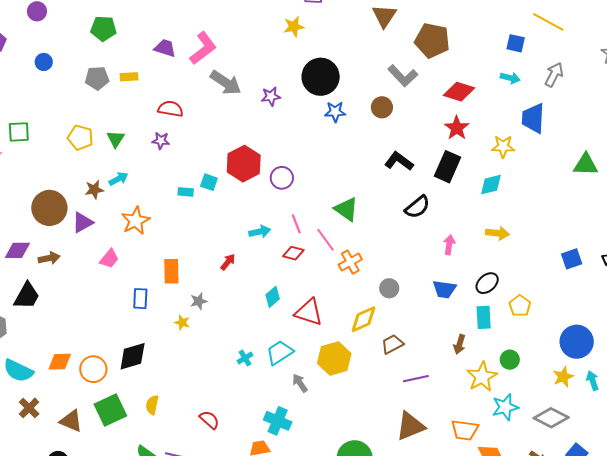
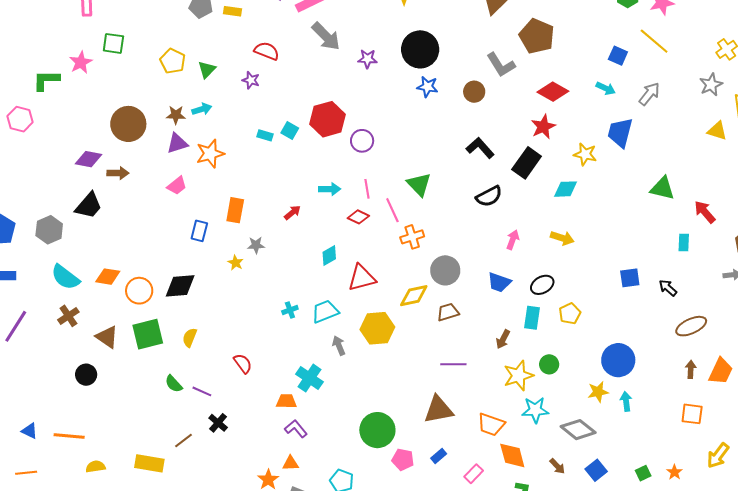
purple triangle: (83, 223) -> (177, 143), moved
gray circle: (389, 288) -> (445, 270), size x1.5
red triangle: (309, 312) -> (362, 278), turned -44
brown trapezoid: (392, 344) -> (448, 312), moved

